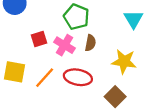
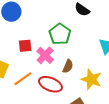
brown semicircle: (90, 43) -> (68, 66), moved

